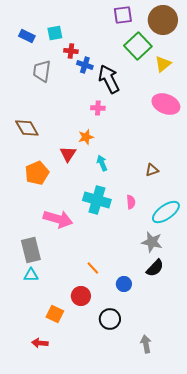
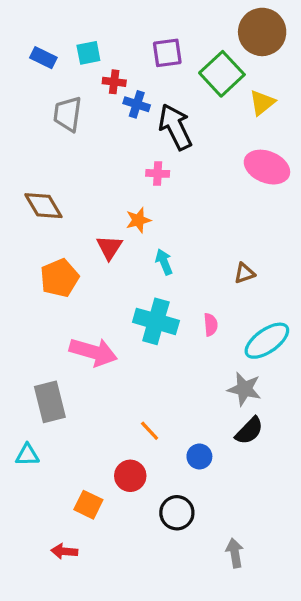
purple square: (123, 15) -> (167, 53), moved
cyan triangle: (31, 275) -> (27, 455), moved

